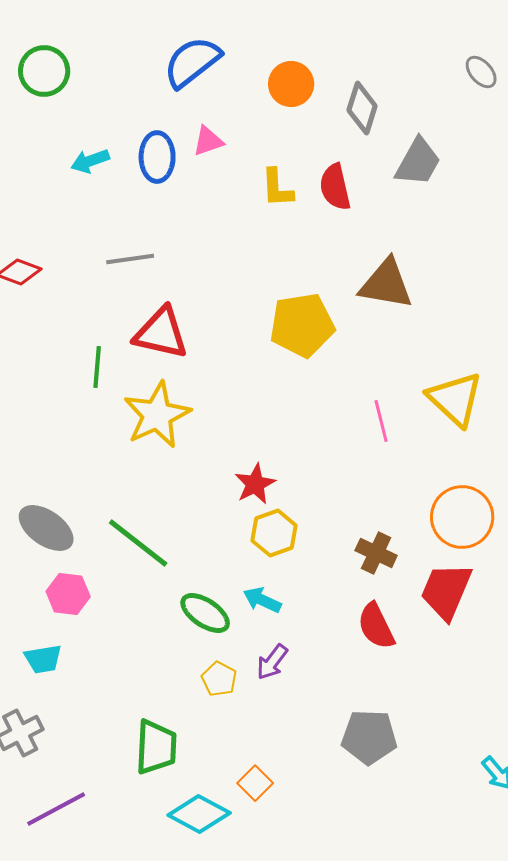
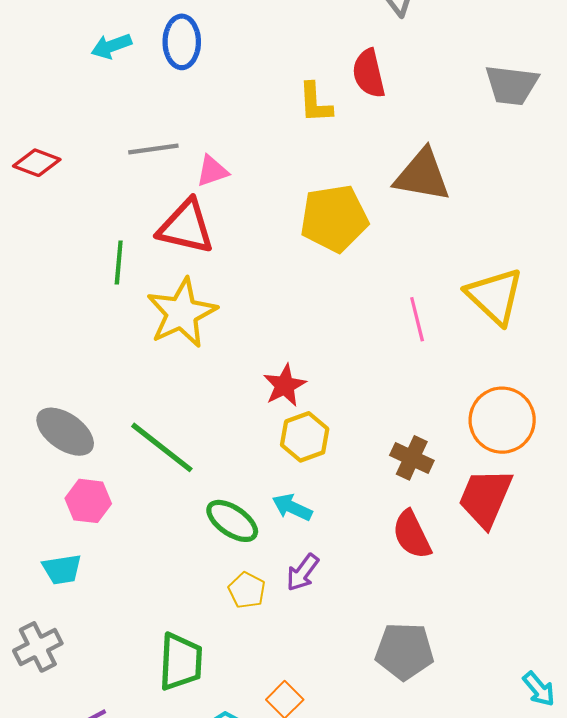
pink triangle: (208, 141) -> (212, 171), moved
gray trapezoid: (418, 162) -> (512, 85), moved, turned 68
yellow L-shape: (277, 188) -> (315, 103), moved

